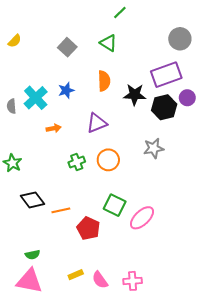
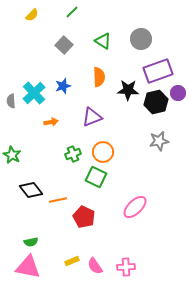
green line: (120, 12) -> (72, 12), moved
gray circle: (180, 39) -> (141, 39), moved
yellow semicircle: (15, 41) -> (32, 15), moved
gray star: (154, 148) -> (159, 141), moved
green square: (115, 205) -> (96, 177), moved

